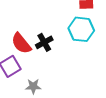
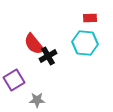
red semicircle: (21, 43) -> (34, 44), moved

